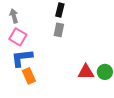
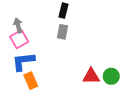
gray arrow: (14, 16) -> (18, 25), moved
pink square: (18, 37) -> (19, 39), turned 30

